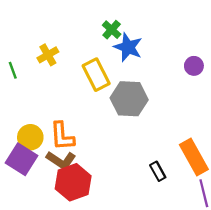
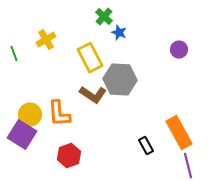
blue star: (128, 47) -> (119, 33), size x0.6
brown L-shape: (61, 160) -> (93, 95), moved
red hexagon: (73, 182) -> (69, 156), size x0.7

